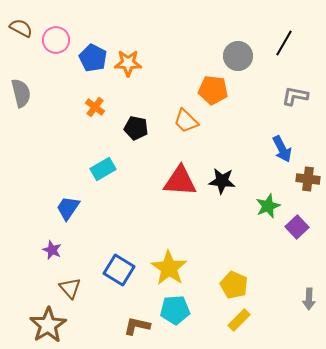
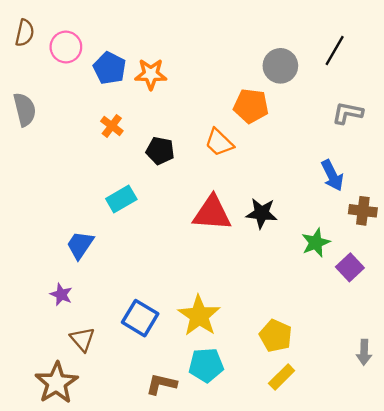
brown semicircle: (21, 28) -> (25, 33), turned 75

